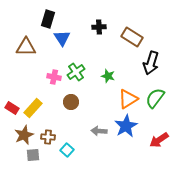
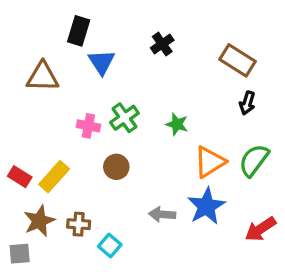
black cross: (99, 27) -> (162, 44), turned -32
brown rectangle: (132, 37) -> (237, 60), moved
black arrow: (151, 63) -> (247, 103), size x0.6
gray square: (33, 155) -> (20, 254), moved

